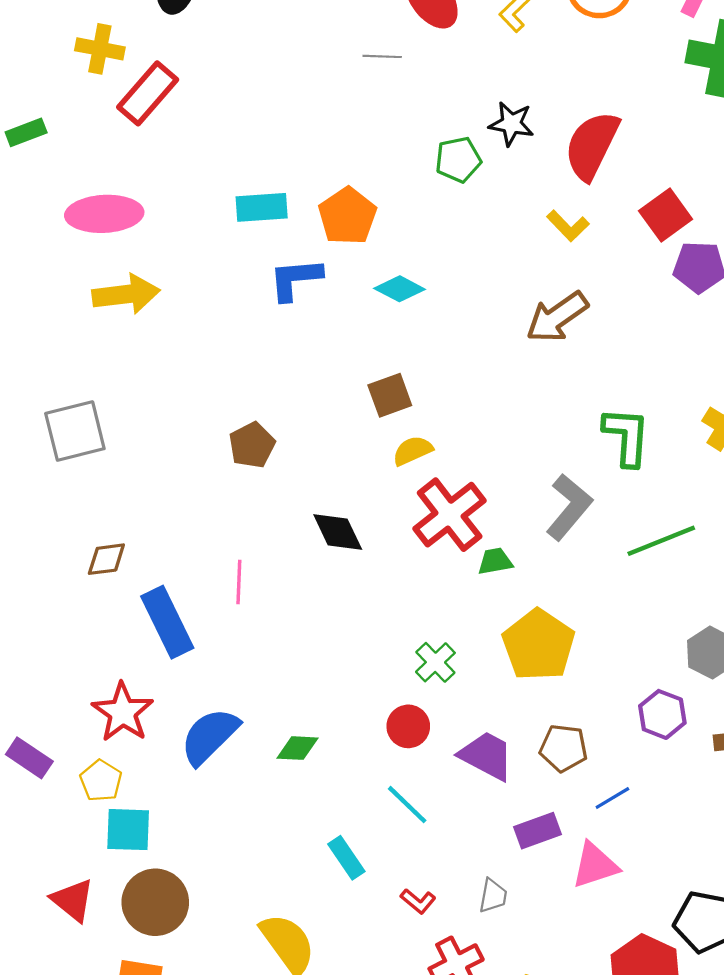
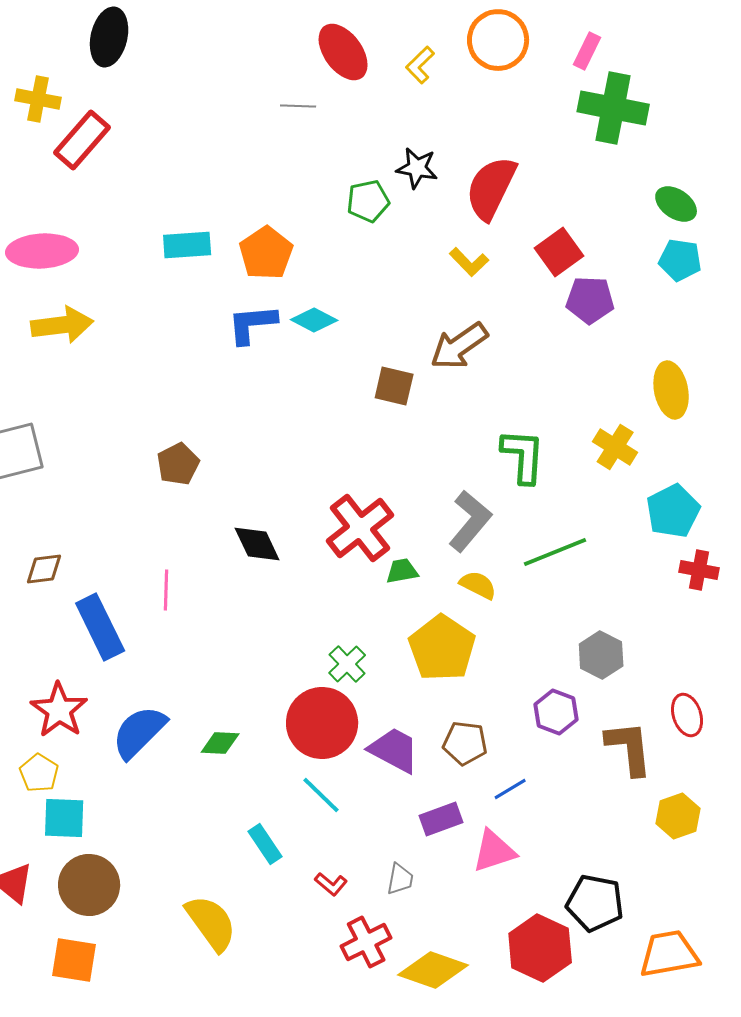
blue L-shape: (295, 279) -> (252, 324), moved
brown square: (390, 395) -> (394, 386), moved, turned 33
yellow semicircle: (413, 451) -> (478, 585), moved, turned 51
red circle: (408, 726) -> (322, 723), size x1.8

